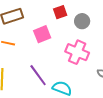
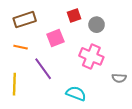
purple line: (38, 75) -> (43, 69), moved

